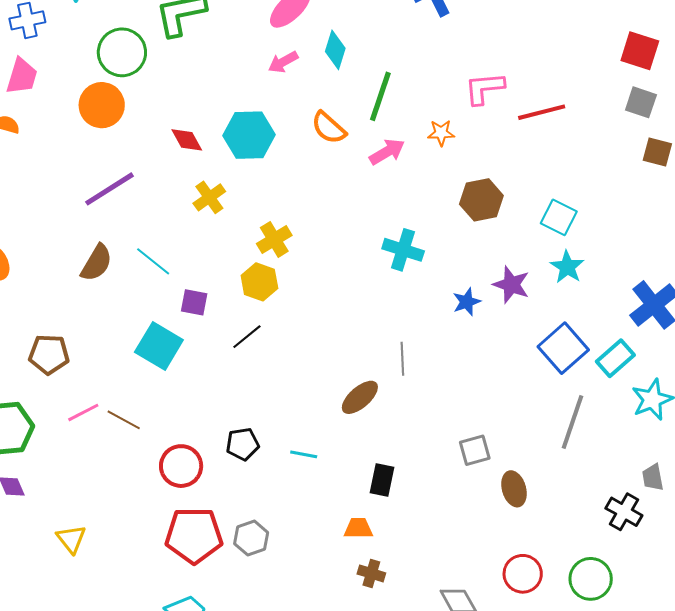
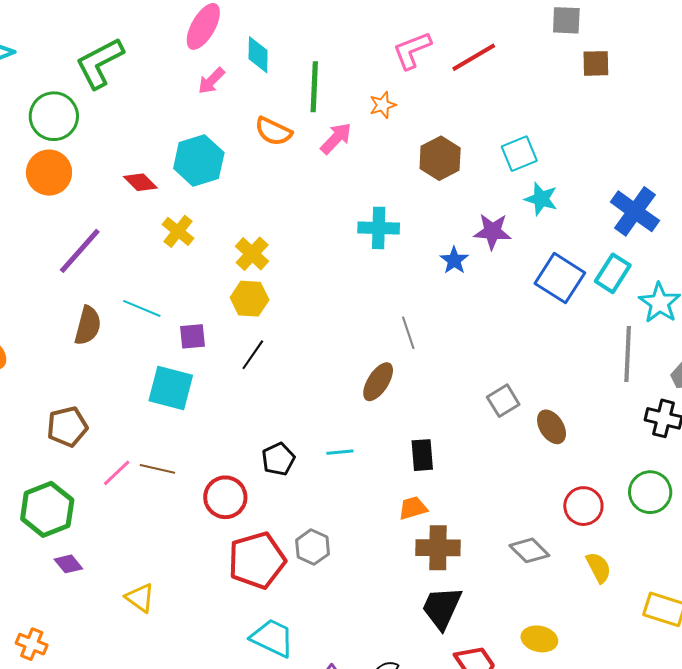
cyan square: (559, 217) -> (519, 154), turned -33
gray line: (572, 422) -> (628, 354), moved
brown cross: (371, 573) -> (438, 548), size x1.6

